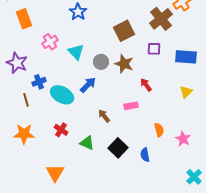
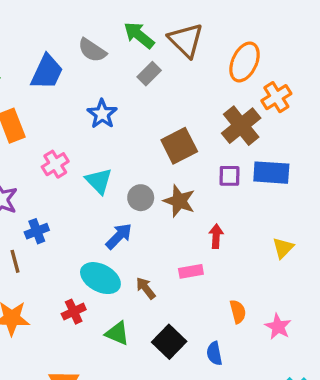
blue rectangle: (186, 57) -> (271, 173), moved
red arrow: (146, 85) -> (216, 236), turned 40
cyan ellipse: (62, 95) -> (100, 278), moved
red cross: (61, 130) -> (74, 312), turned 32

